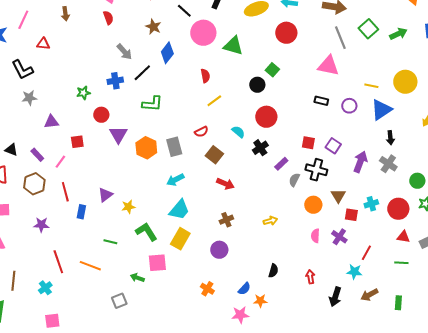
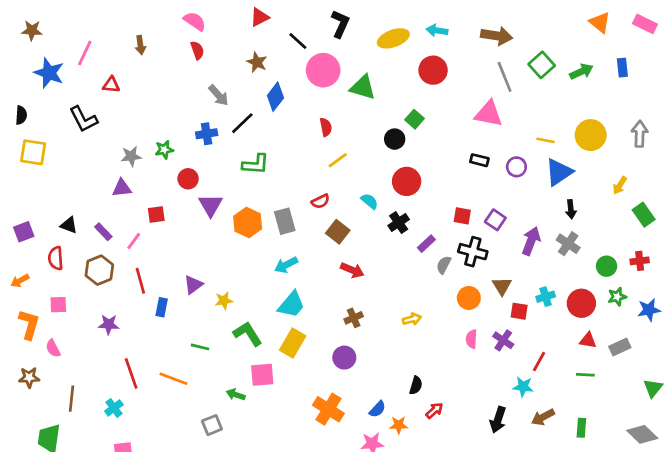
gray star: (29, 98) -> (131, 156), moved
red arrow: (310, 277) -> (434, 411), moved, turned 56
orange cross: (207, 289) -> (328, 409), size x1.6

